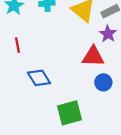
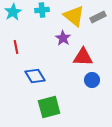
purple star: (108, 34) -> (63, 38), moved
green square: (69, 113) -> (49, 107), moved

